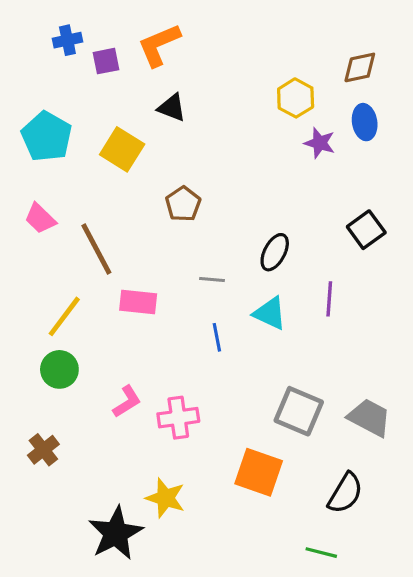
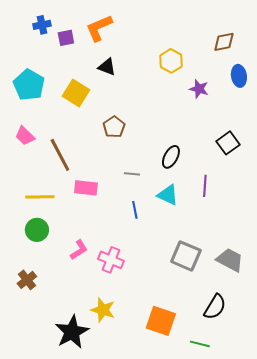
yellow hexagon: (296, 98) -> (171, 61), moved
blue ellipse: (365, 122) -> (239, 76), moved
yellow line: (64, 316) -> (40, 197), turned 52
pink cross: (178, 418) -> (111, 260), turned 30
orange square: (259, 472) -> (161, 321), moved

